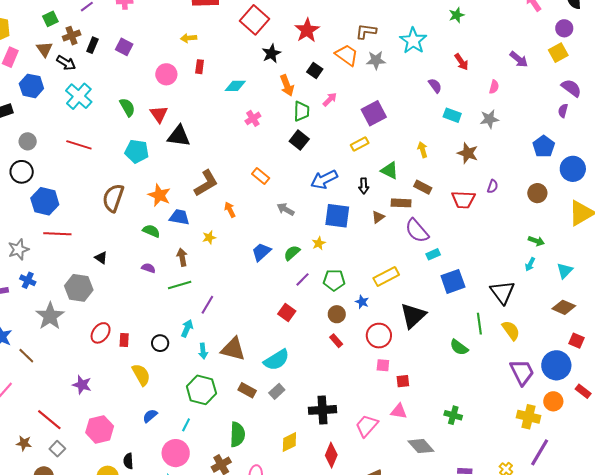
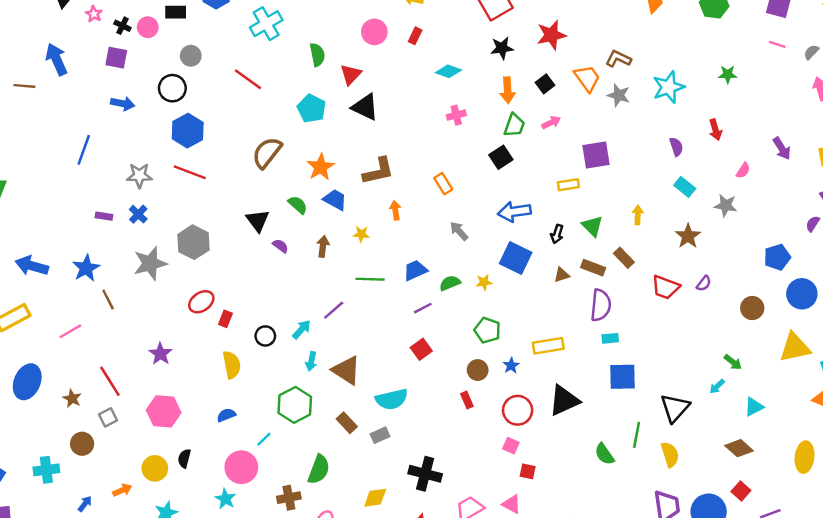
purple semicircle: (417, 231) -> (601, 305), turned -152
black triangle: (101, 258) -> (258, 220), moved, size x1.5
purple line: (302, 279) -> (423, 308), moved
green line: (180, 285) -> (370, 279), moved

